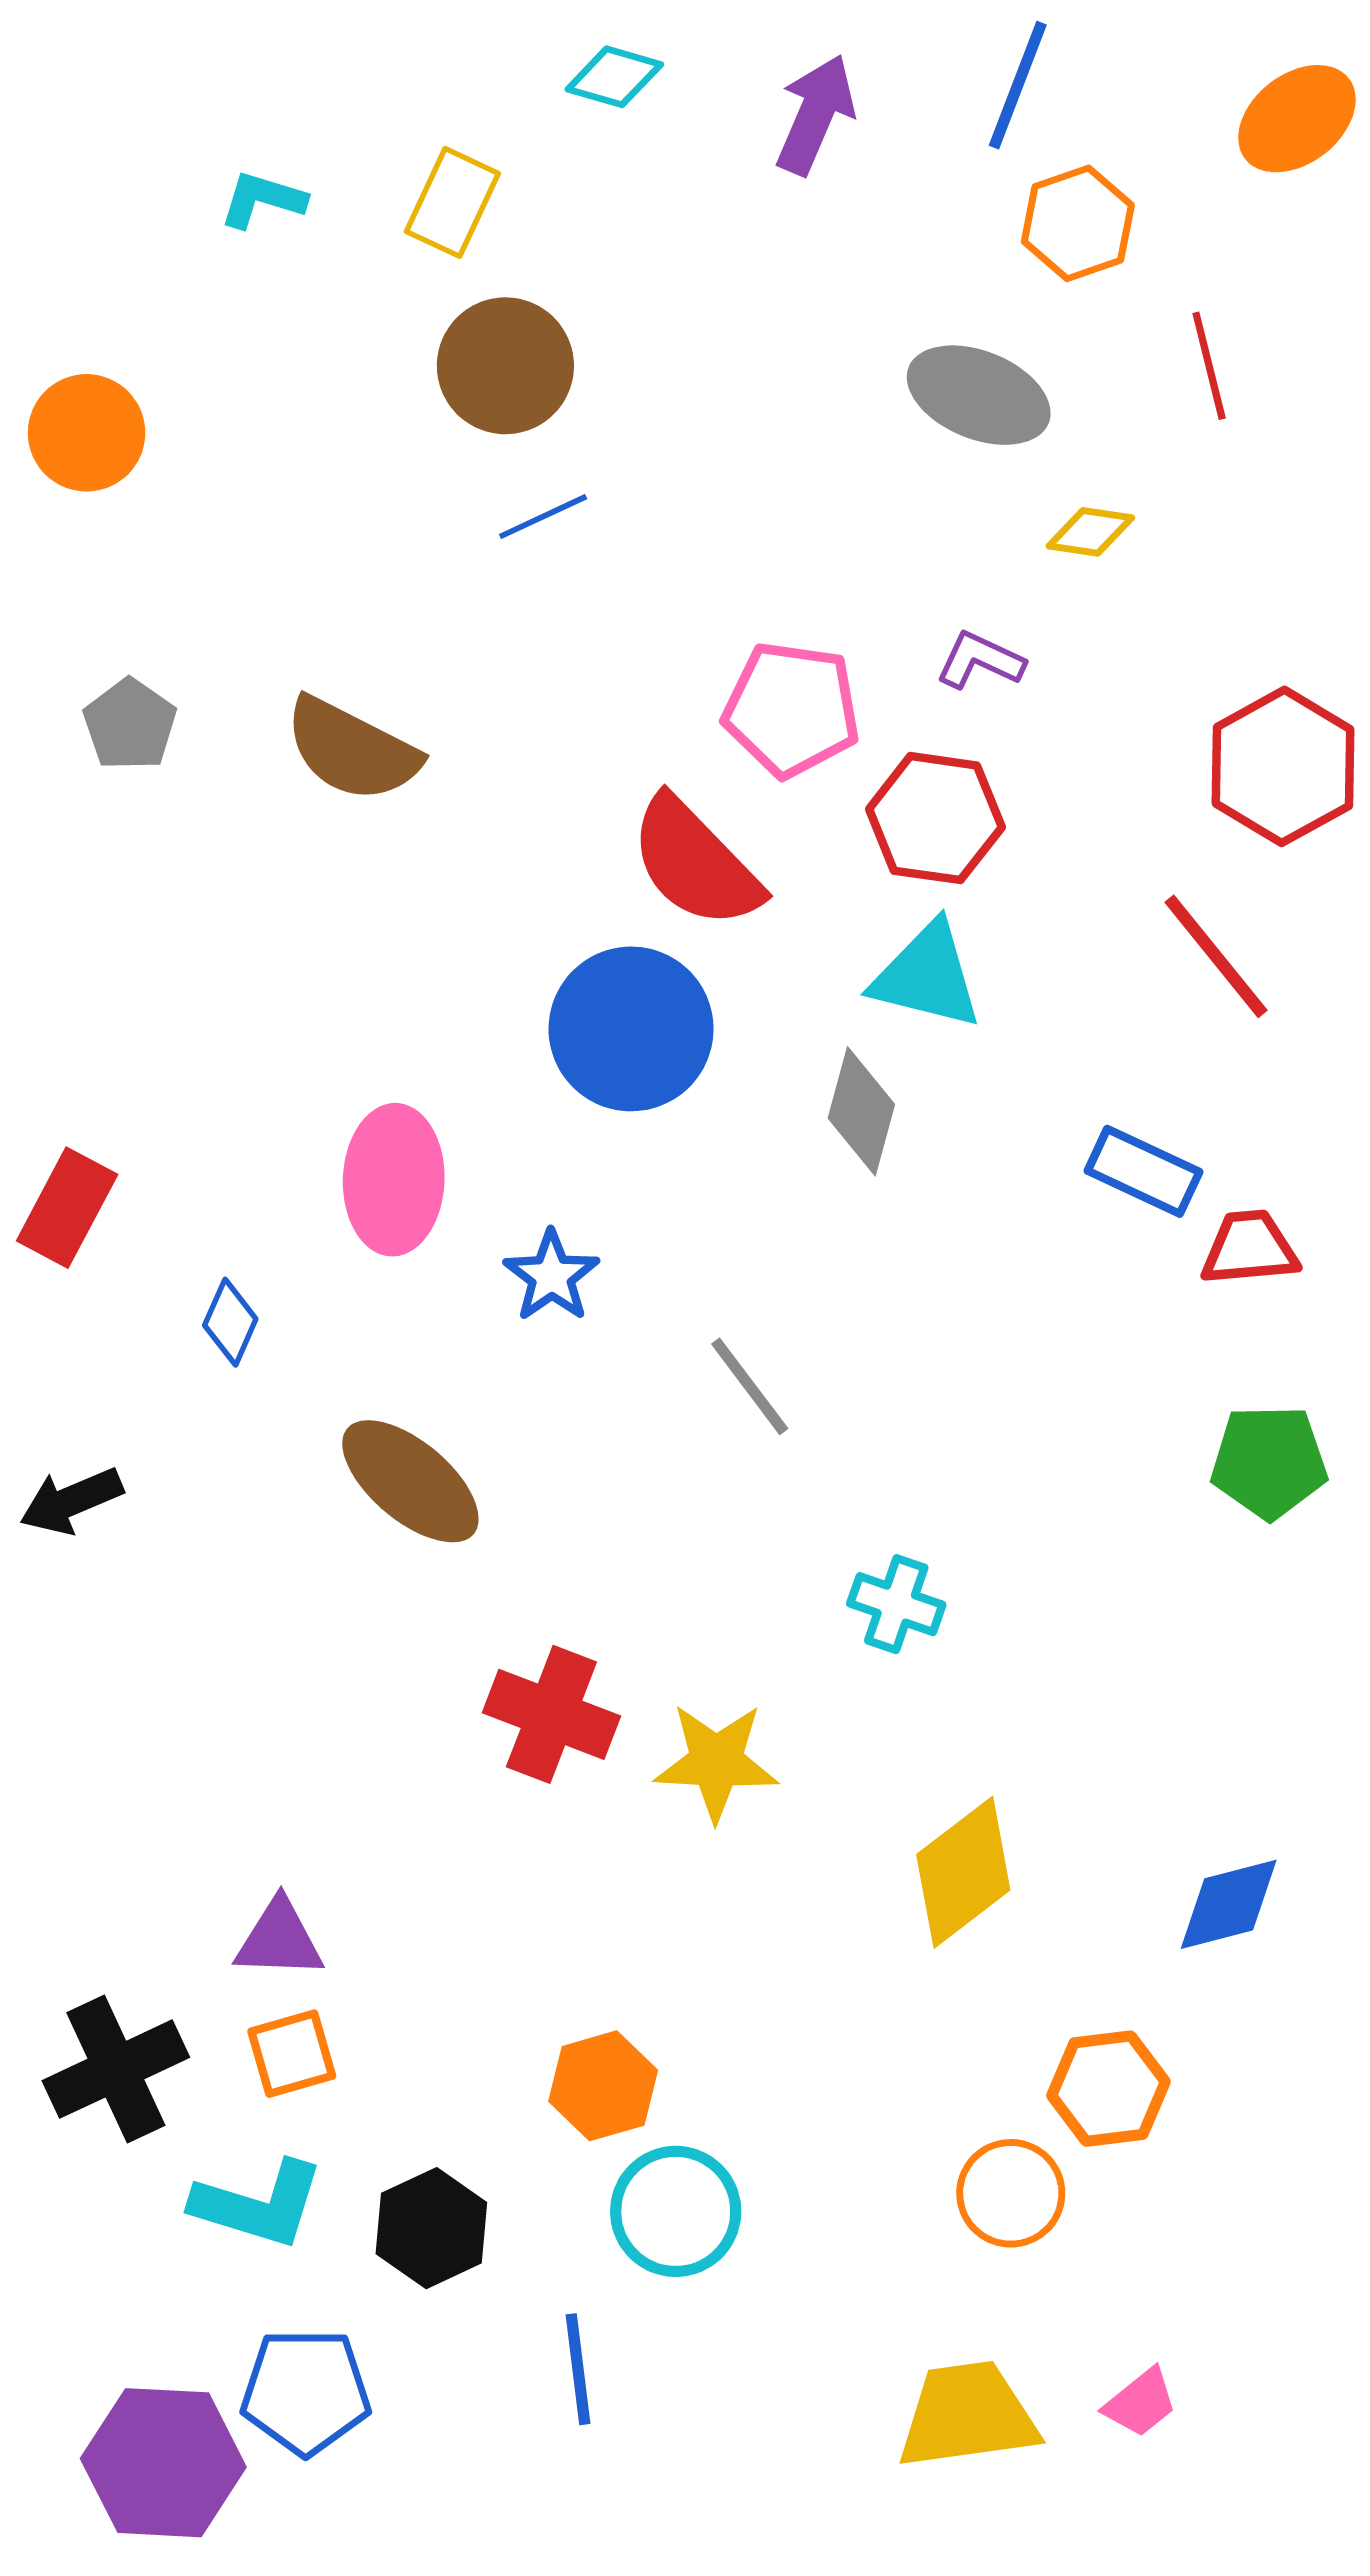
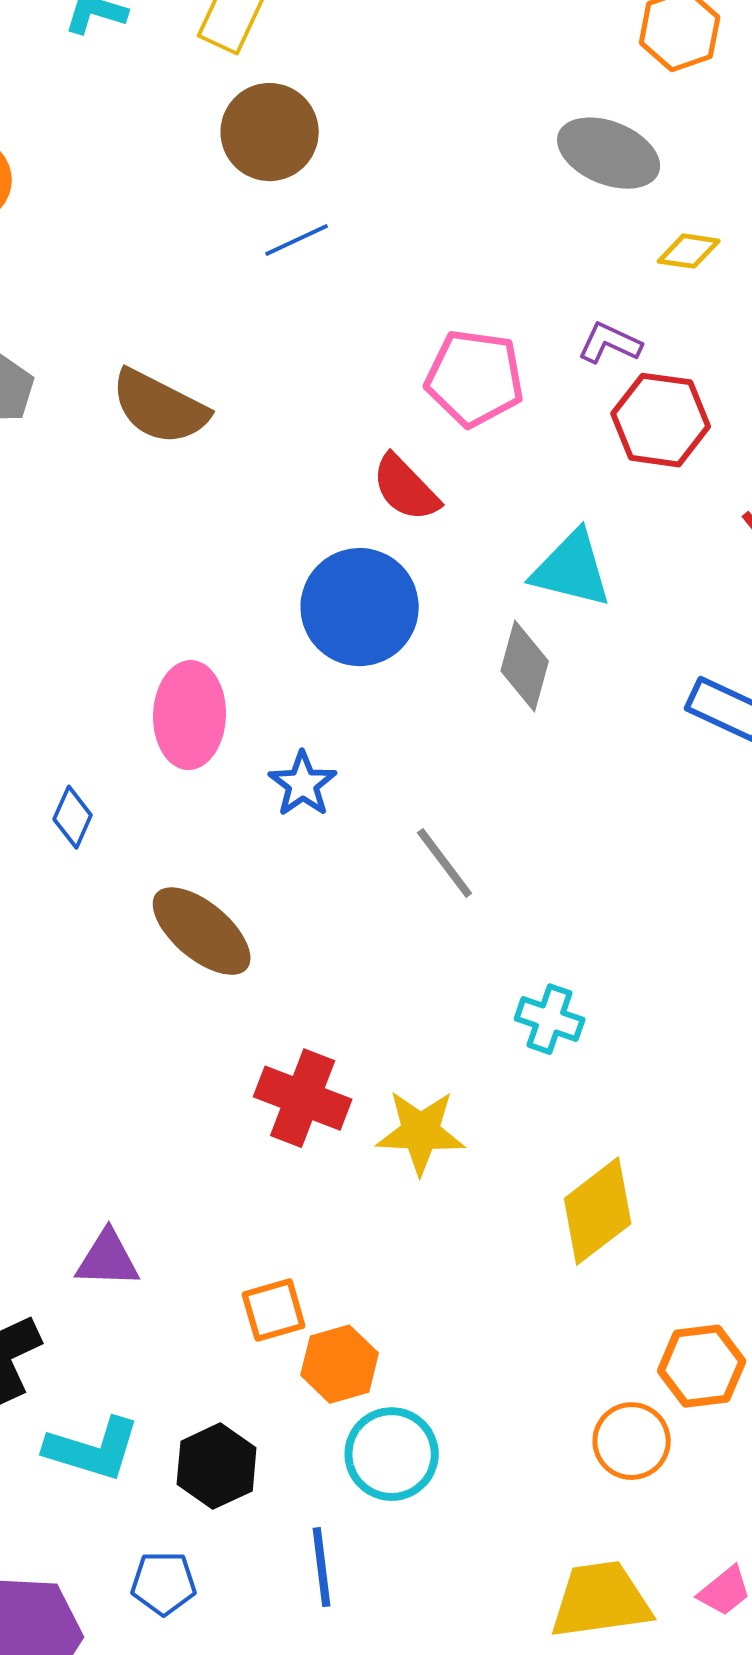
red hexagon: (935, 818) -> (661, 420), moved
red semicircle: (695, 863) -> (406, 488), size x0.7
orange square: (292, 2054) -> (274, 1310), moved
blue pentagon: (306, 2392) -> (164, 1583), moved, size x0.7

